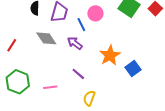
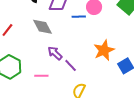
blue line: (81, 25) -> (79, 17), turned -72
purple arrow: (75, 43) -> (55, 53), moved

